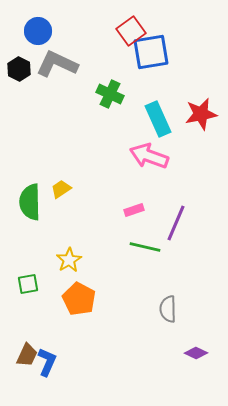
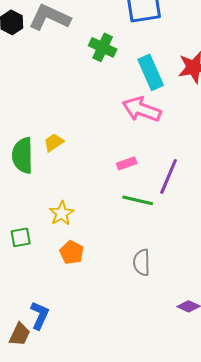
orange pentagon: (79, 299) -> (72, 252), size x0.7
gray semicircle: (168, 309) -> (142, 262), moved
brown trapezoid: (27, 355) -> (20, 334), moved

